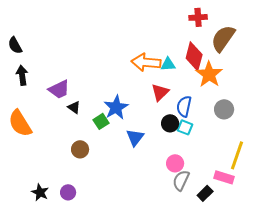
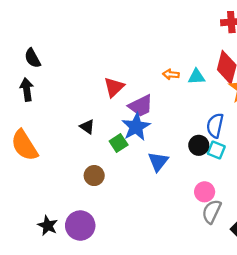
black semicircle: (15, 45) -> (33, 58), moved
orange arrow: (146, 62) -> (171, 74), size x0.5
purple trapezoid: (59, 89) -> (141, 106), moved
red triangle: (160, 92) -> (114, 87), moved
purple circle: (68, 192) -> (80, 226), size x1.6

